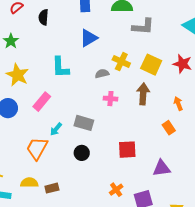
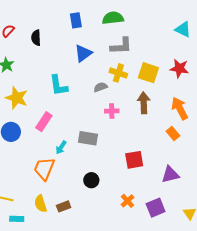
gray L-shape: (143, 27) -> (121, 46), moved
orange arrow: (178, 104) -> (180, 108), size x1.6
black circle: (82, 153) -> (91, 180), moved
yellow semicircle: (29, 183) -> (41, 204), turned -102

